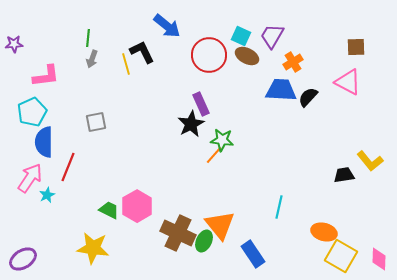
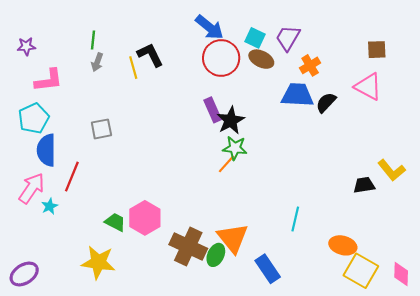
blue arrow: (167, 26) -> (209, 27), moved
purple star: (14, 44) -> (26, 46), moved
black star: (191, 124) -> (231, 120), moved

